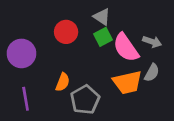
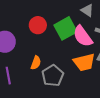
gray triangle: (102, 17) -> (87, 10), moved
green square: (103, 37) -> (66, 28), size x1.6

